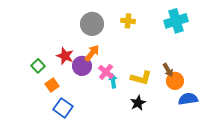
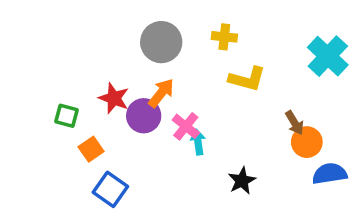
cyan cross: (176, 21) -> (328, 56), moved, turned -30
green square: (38, 66) -> (67, 116), turned -32
yellow L-shape: (141, 78) -> (247, 79), moved

